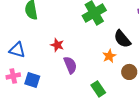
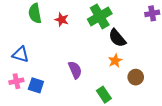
black semicircle: (122, 39) -> (117, 38), moved
red star: (57, 45) -> (62, 20), moved

